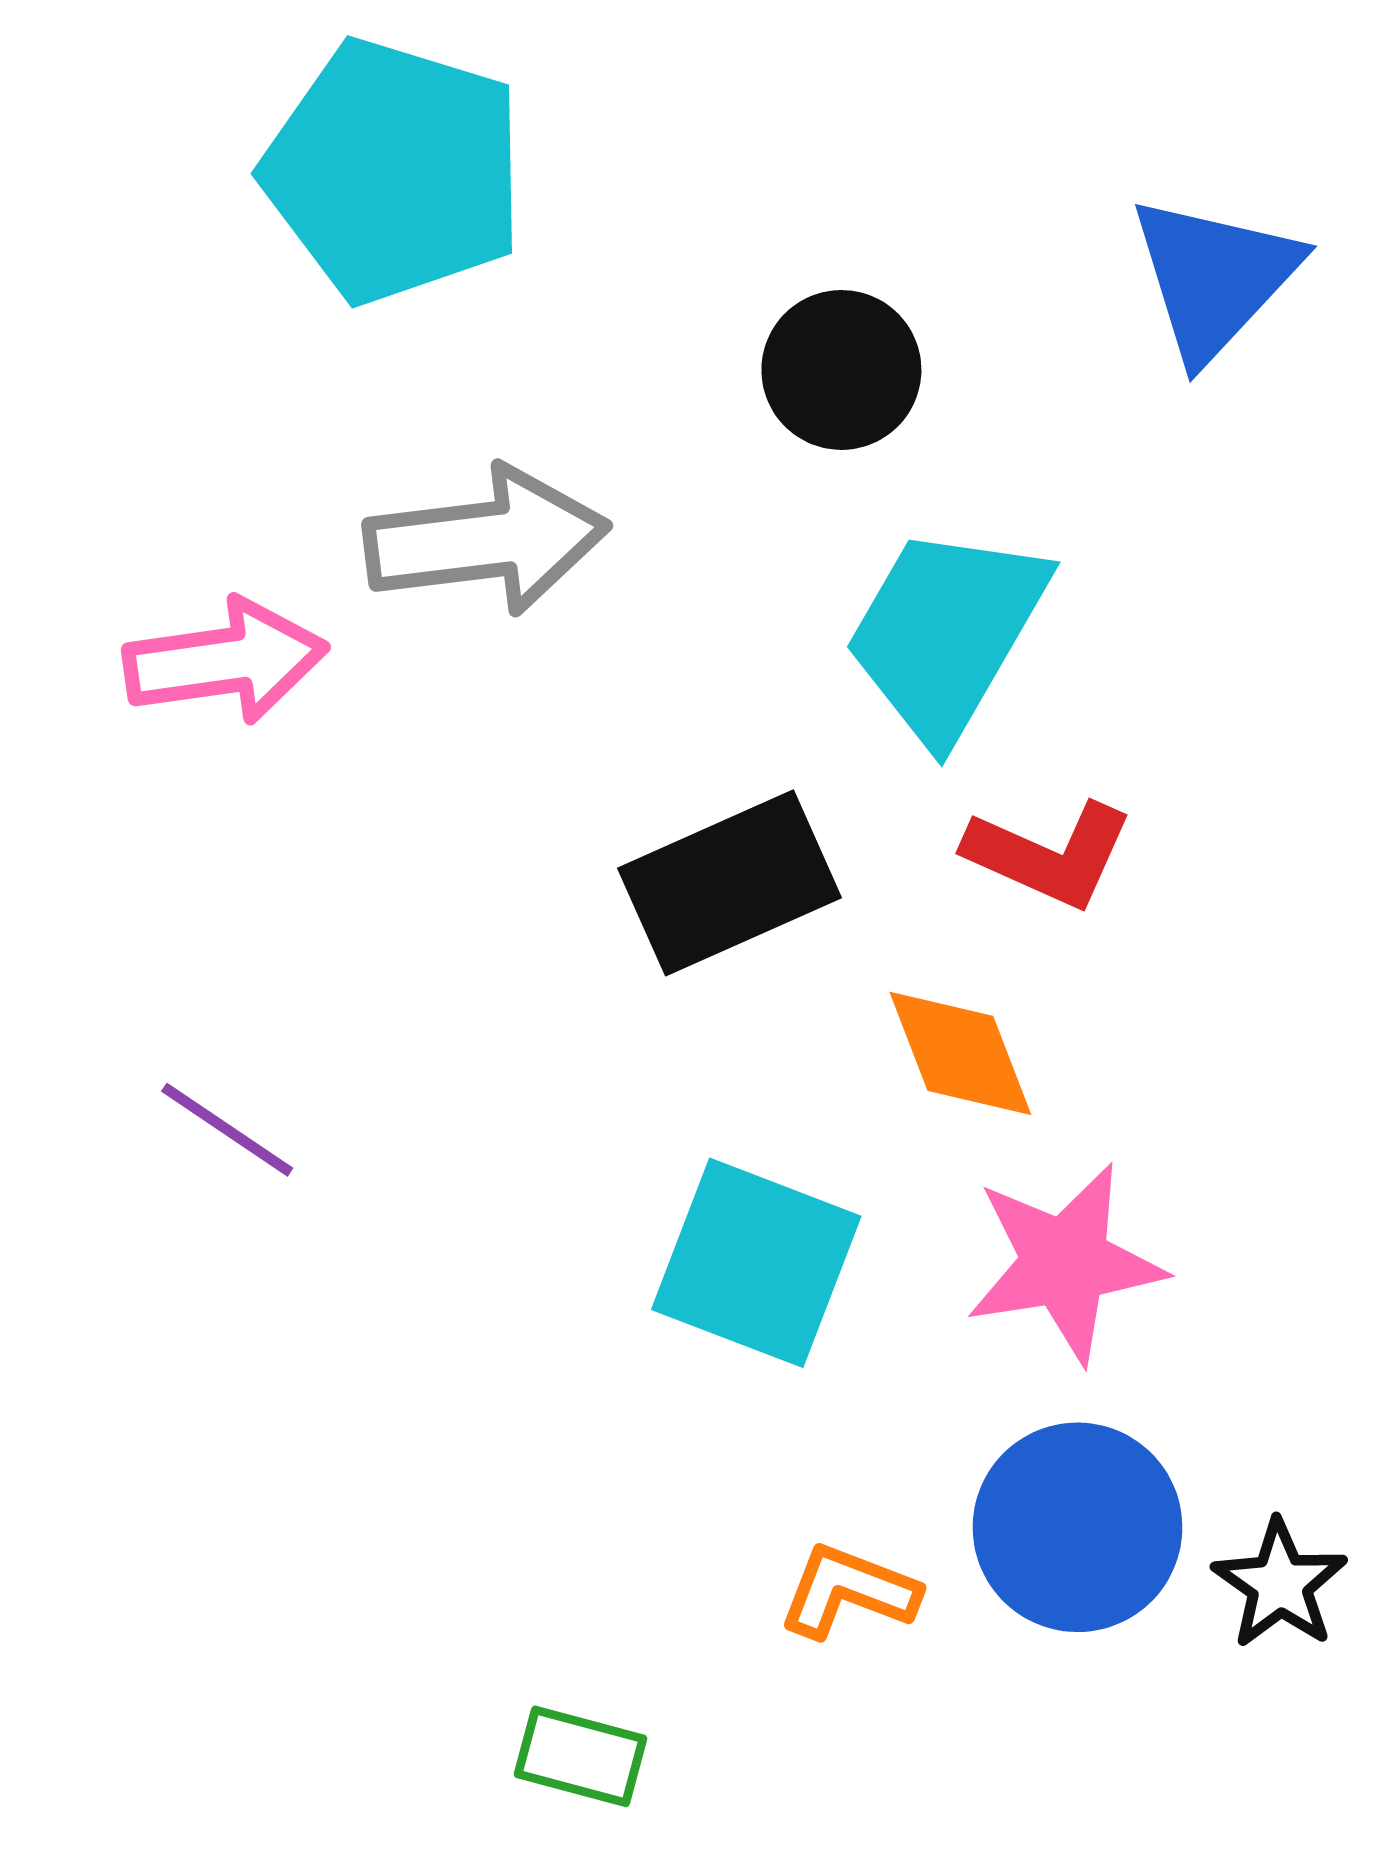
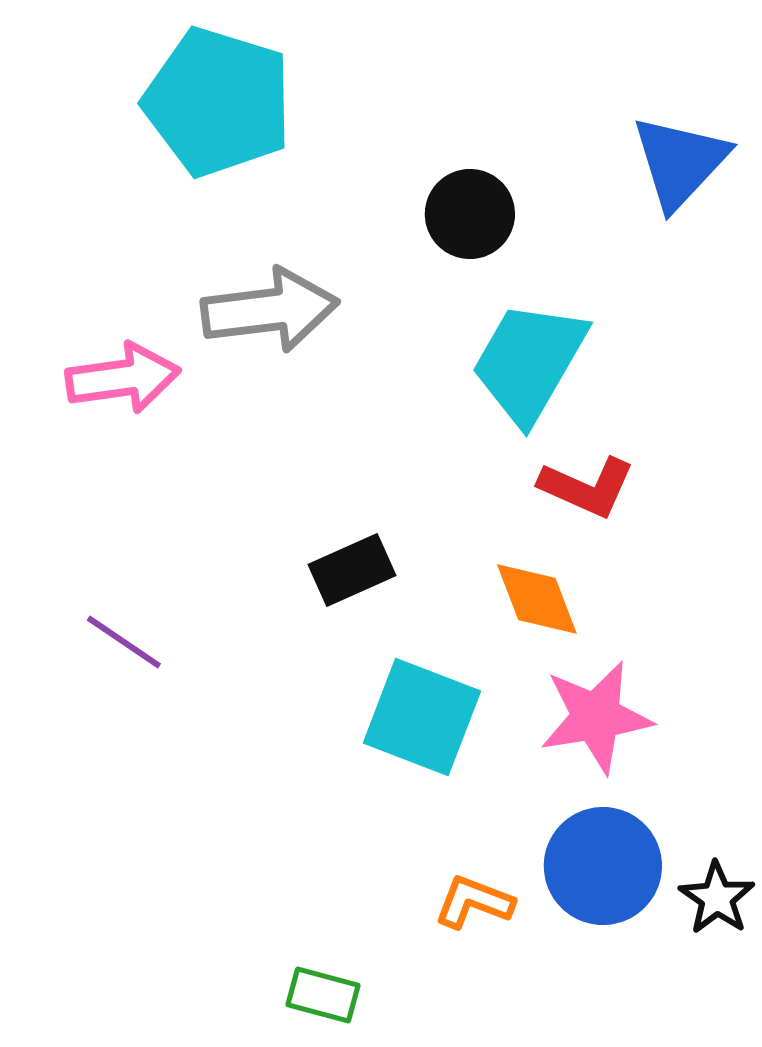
black rectangle: (730, 883) -> (352, 570), moved, size x0.7

